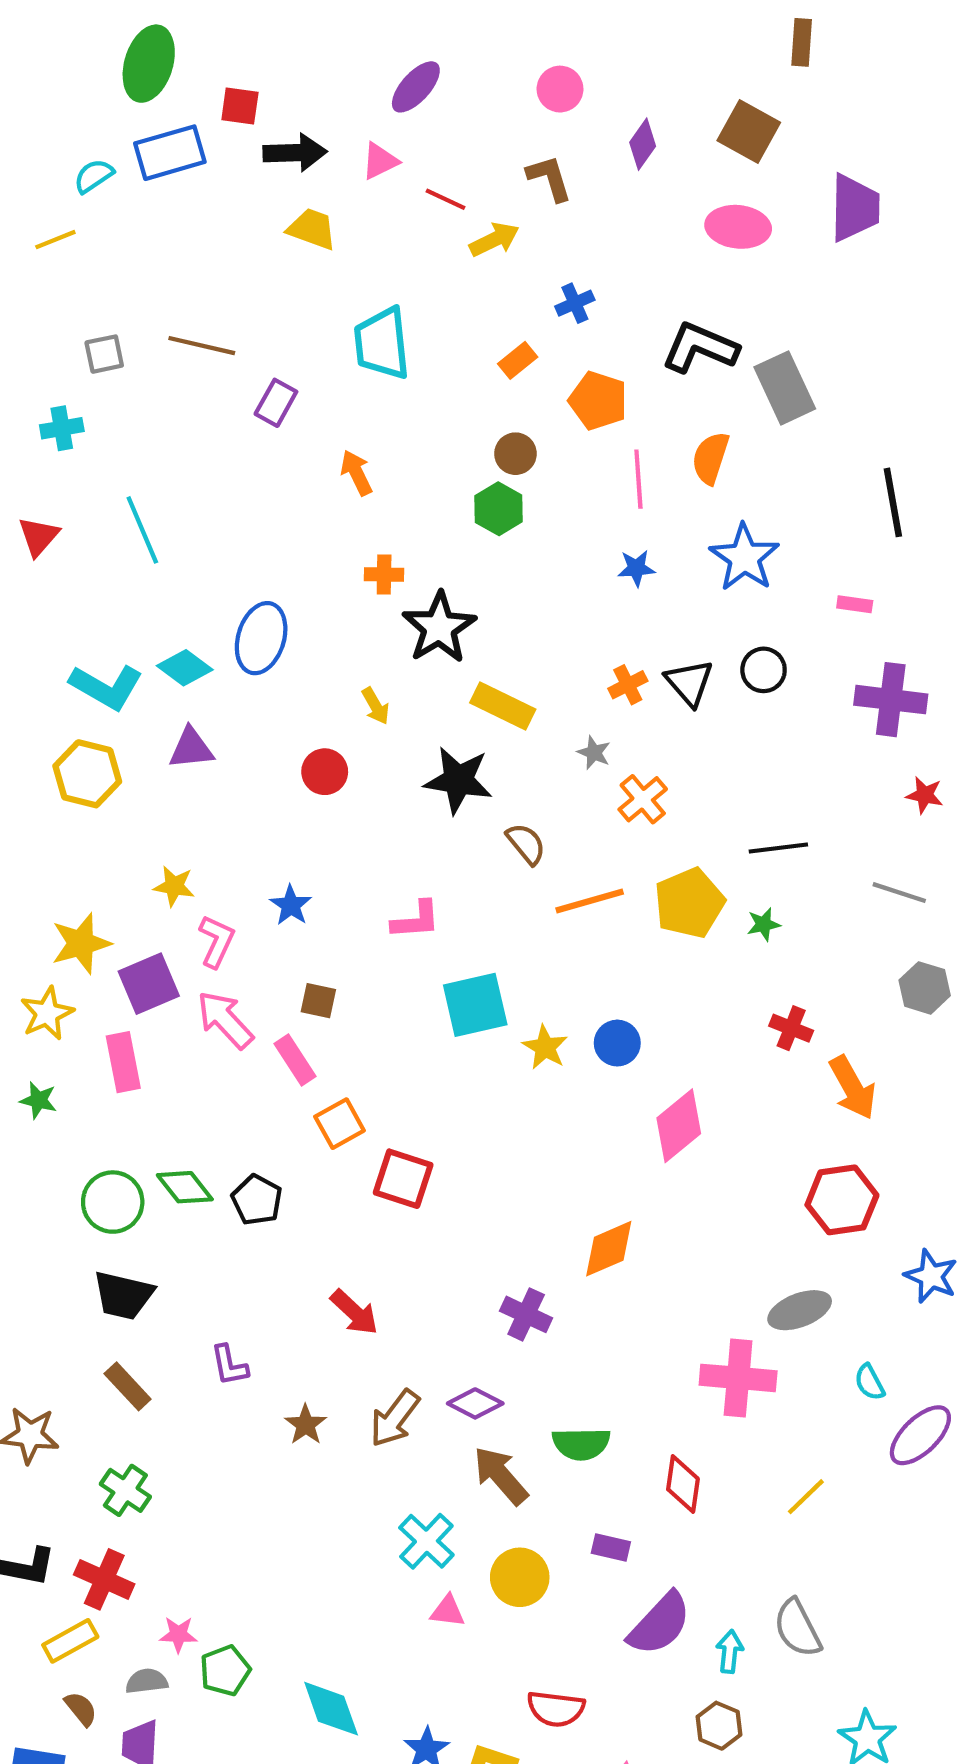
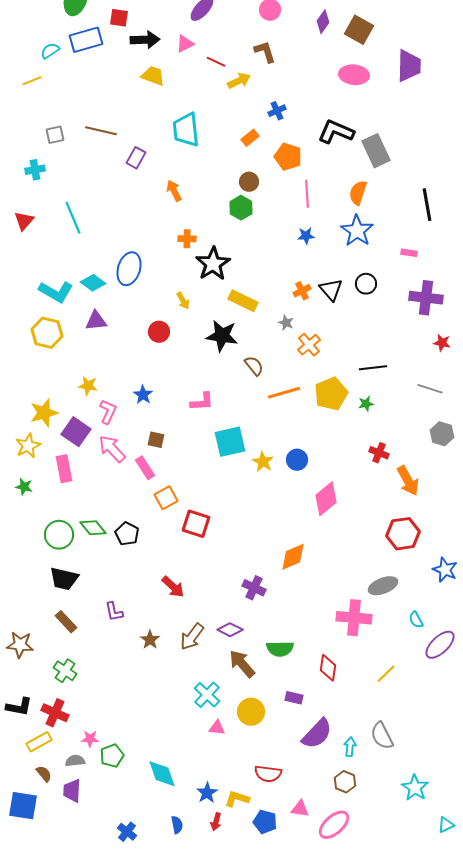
purple diamond: (643, 144) -> (323, 22), moved
orange semicircle: (711, 458) -> (358, 193), moved
purple square: (149, 984) -> (76, 432), turned -32

